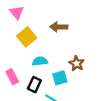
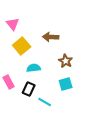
brown star: (77, 63) -> (66, 61), moved
cyan square: (60, 78) -> (66, 84), moved

